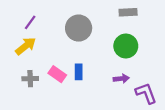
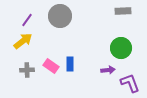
gray rectangle: (128, 12) -> (123, 11), moved
gray circle: (79, 28) -> (60, 16), moved
green circle: (126, 46) -> (121, 48), moved

